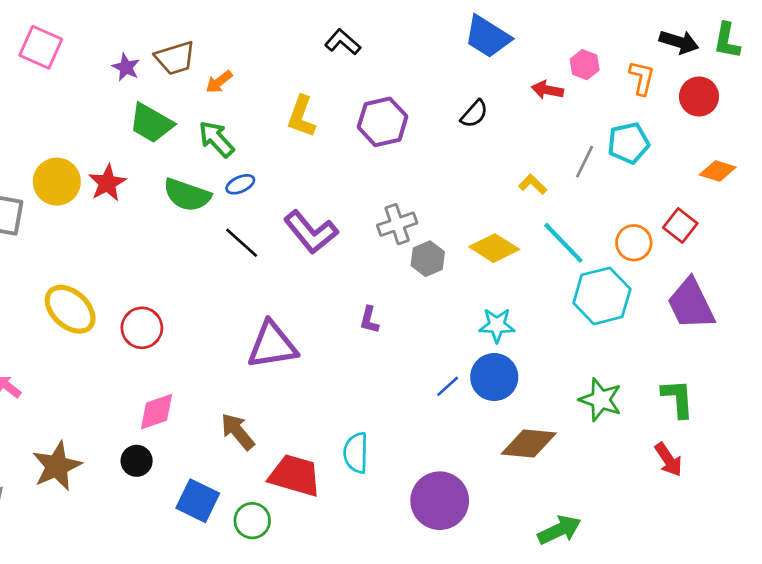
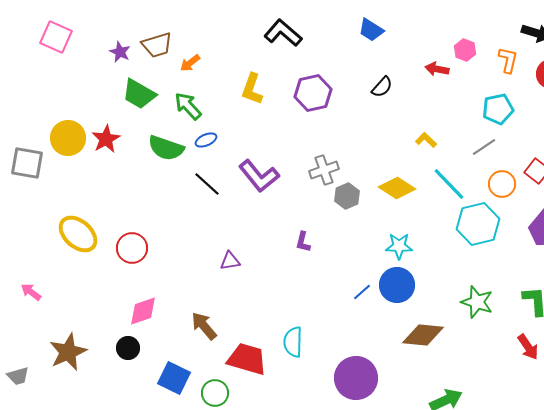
blue trapezoid: (488, 37) -> (371, 30), moved, size x0.7
black L-shape: (343, 42) -> (283, 33), size x1.4
gray line: (585, 162) -> (484, 147), moved, turned 30
purple triangle: (272, 345) -> (230, 261), size x0.5

